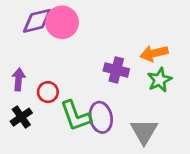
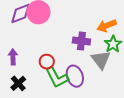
red circle: (48, 92) -> (47, 62), moved
gray triangle: (144, 131) -> (101, 60), moved

